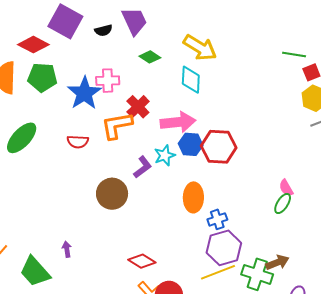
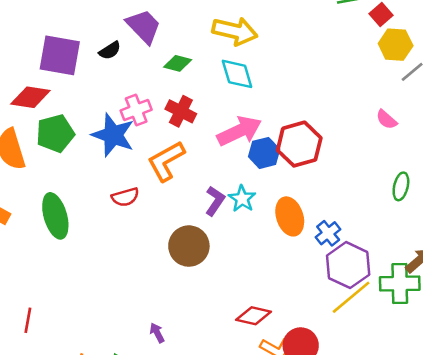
red cross: (138, 107) -> (181, 111), moved
green ellipse: (22, 138) -> (55, 216), turned -40
cyan star: (165, 155) -> (242, 199), moved
pink semicircle: (286, 188) -> (387, 120), moved

